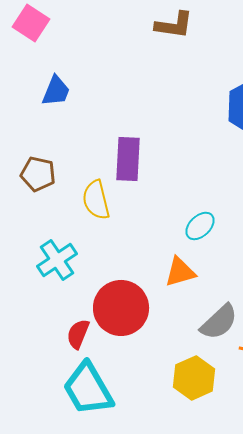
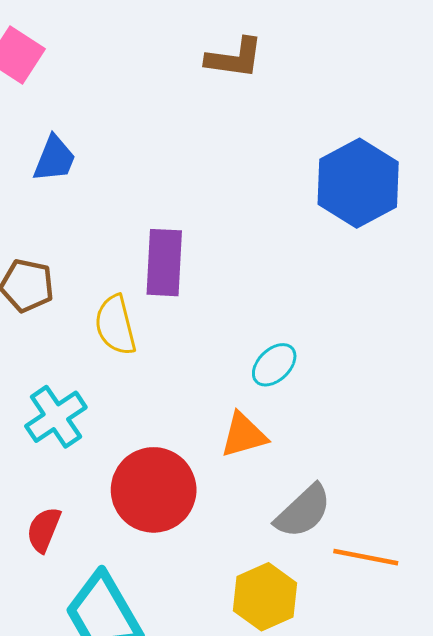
red semicircle: (78, 334) -> (44, 530), moved

